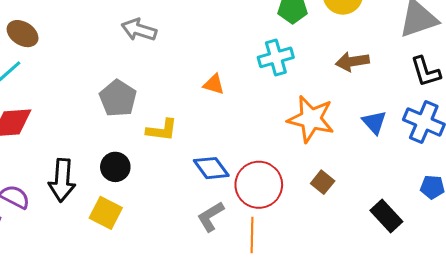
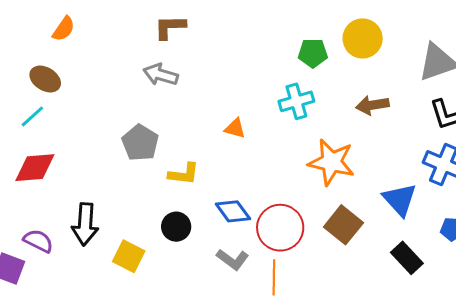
blue triangle: (374, 122) -> (400, 199), moved, size x1.4
black circle: (115, 167) -> (176, 227), moved
brown square: (323, 182) -> (343, 225), size x1.6
gray L-shape: (211, 217) -> (233, 259), turned -112

